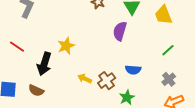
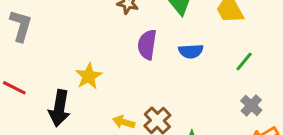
purple semicircle: (120, 31) -> (147, 45), moved
blue semicircle: (133, 70) -> (191, 51), moved

